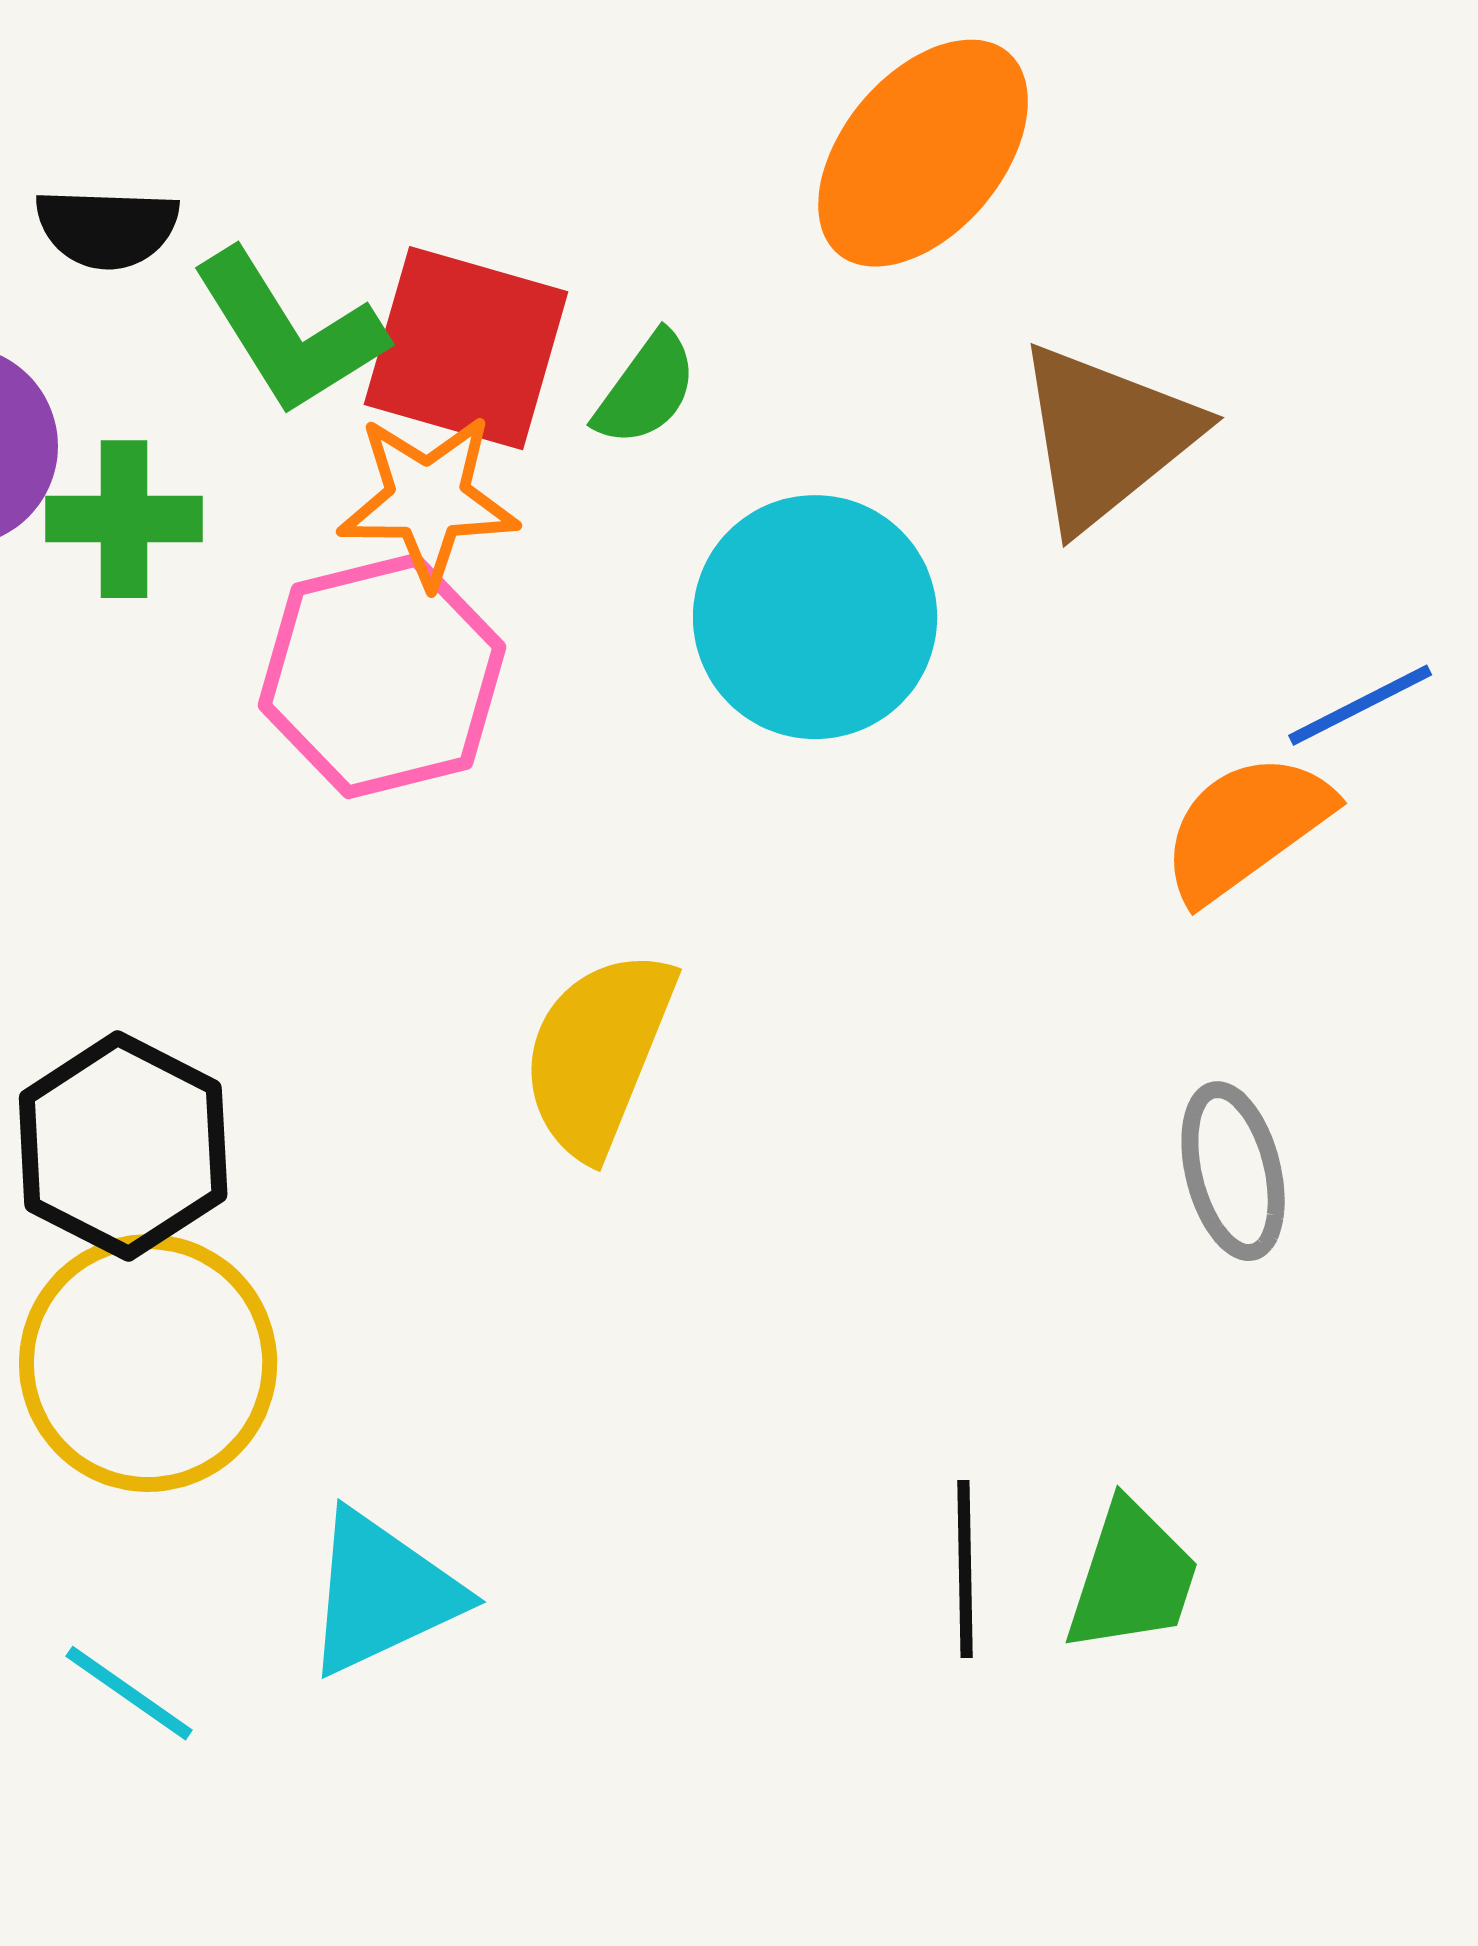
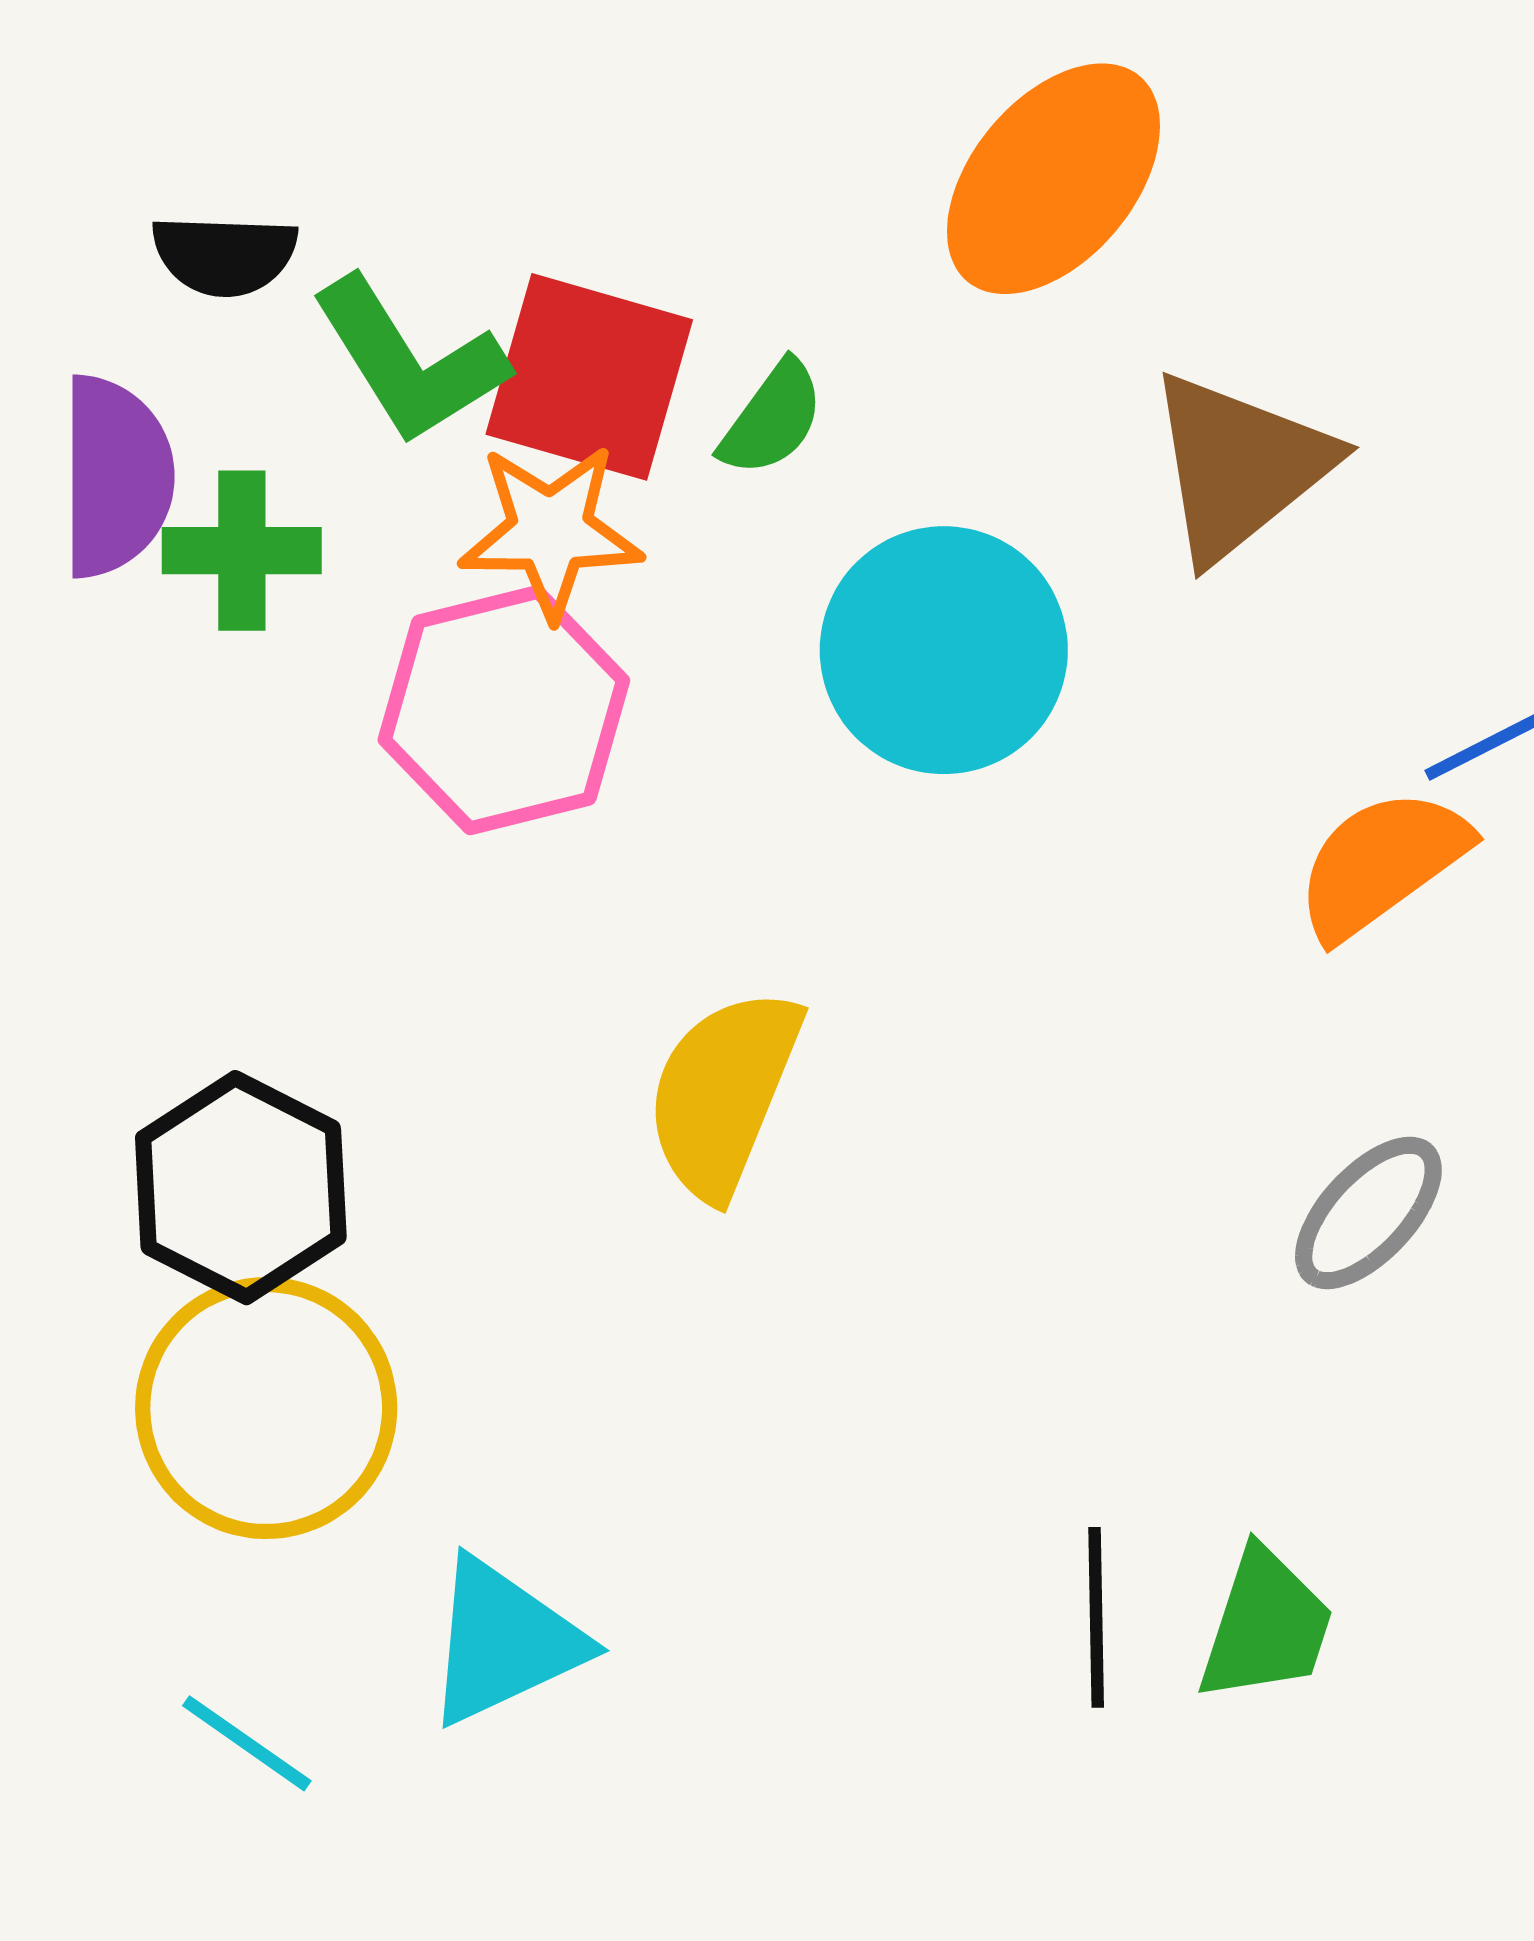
gray ellipse: (1233, 1171) -> (1368, 1213), turned 57

